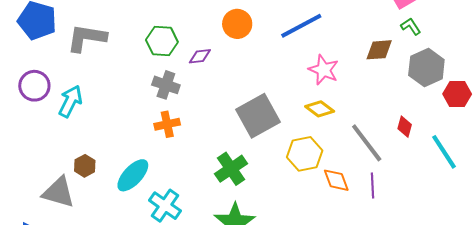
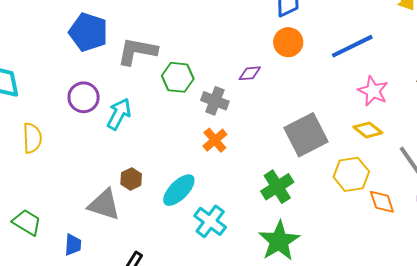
green hexagon: (162, 41) -> (178, 77), moved
orange cross: (167, 124) -> (215, 140), turned -30

